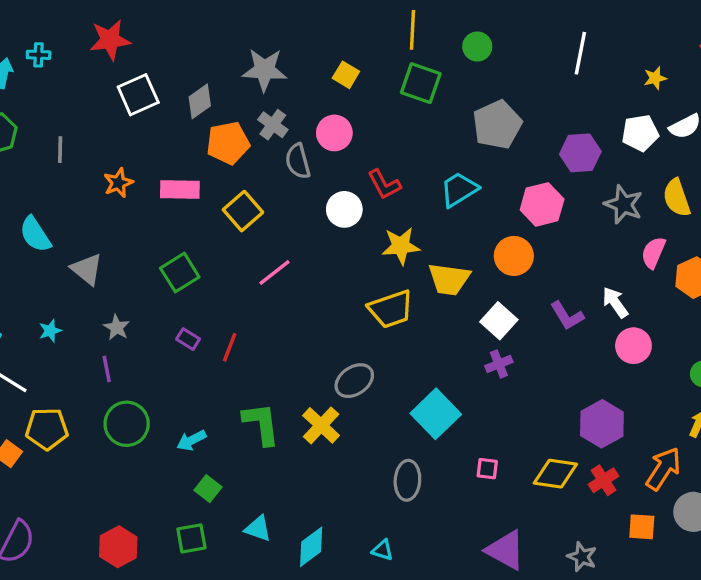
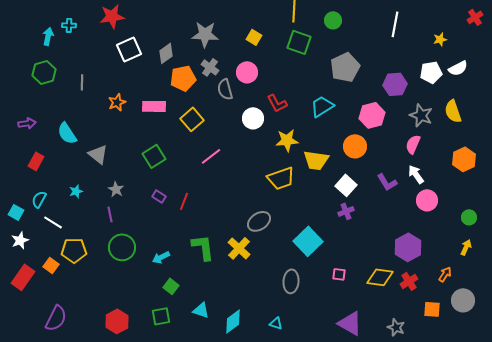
pink semicircle: (653, 253) -> (413, 144), moved
orange arrow: (663, 469) -> (445, 274), size x0.6

